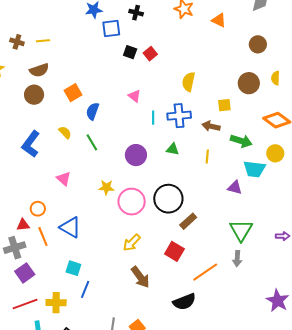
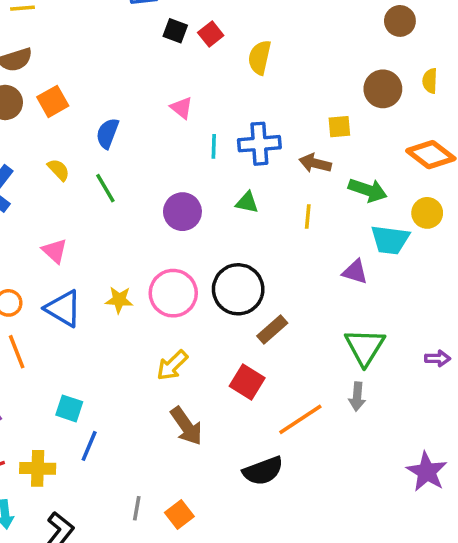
yellow semicircle: (189, 82) -> (260, 57), moved
orange square: (73, 93) -> (53, 101), moved
yellow star: (106, 187) -> (119, 300), moved
blue triangle: (70, 227) -> (63, 308), moved

